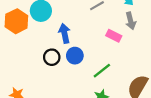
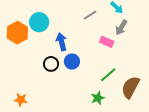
gray arrow: (131, 21) -> (121, 27), turned 49
green line: (102, 71) -> (108, 75), moved

